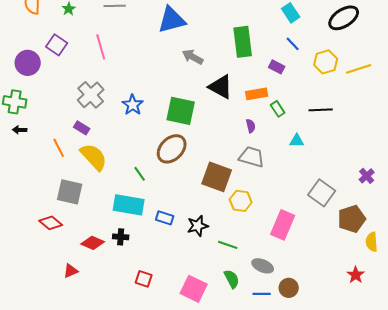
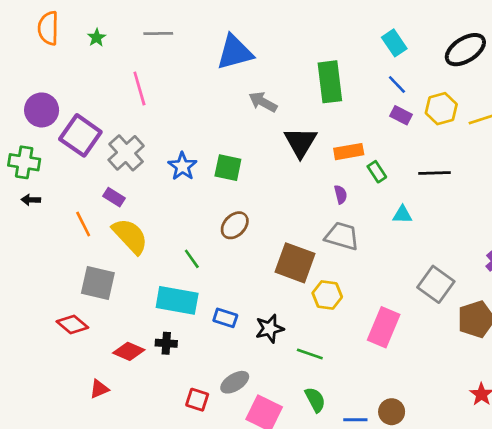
purple square: (57, 45) -> (80, 135), moved, size x1.4
purple rectangle: (277, 67) -> (401, 115), moved
black triangle: (221, 87) -> (300, 142), turned 32
green square: (181, 111) -> (228, 168), moved, size x0.7
brown ellipse: (172, 149) -> (235, 225), size x0.7
gray ellipse: (263, 266) -> (235, 382), moved, turned -55

